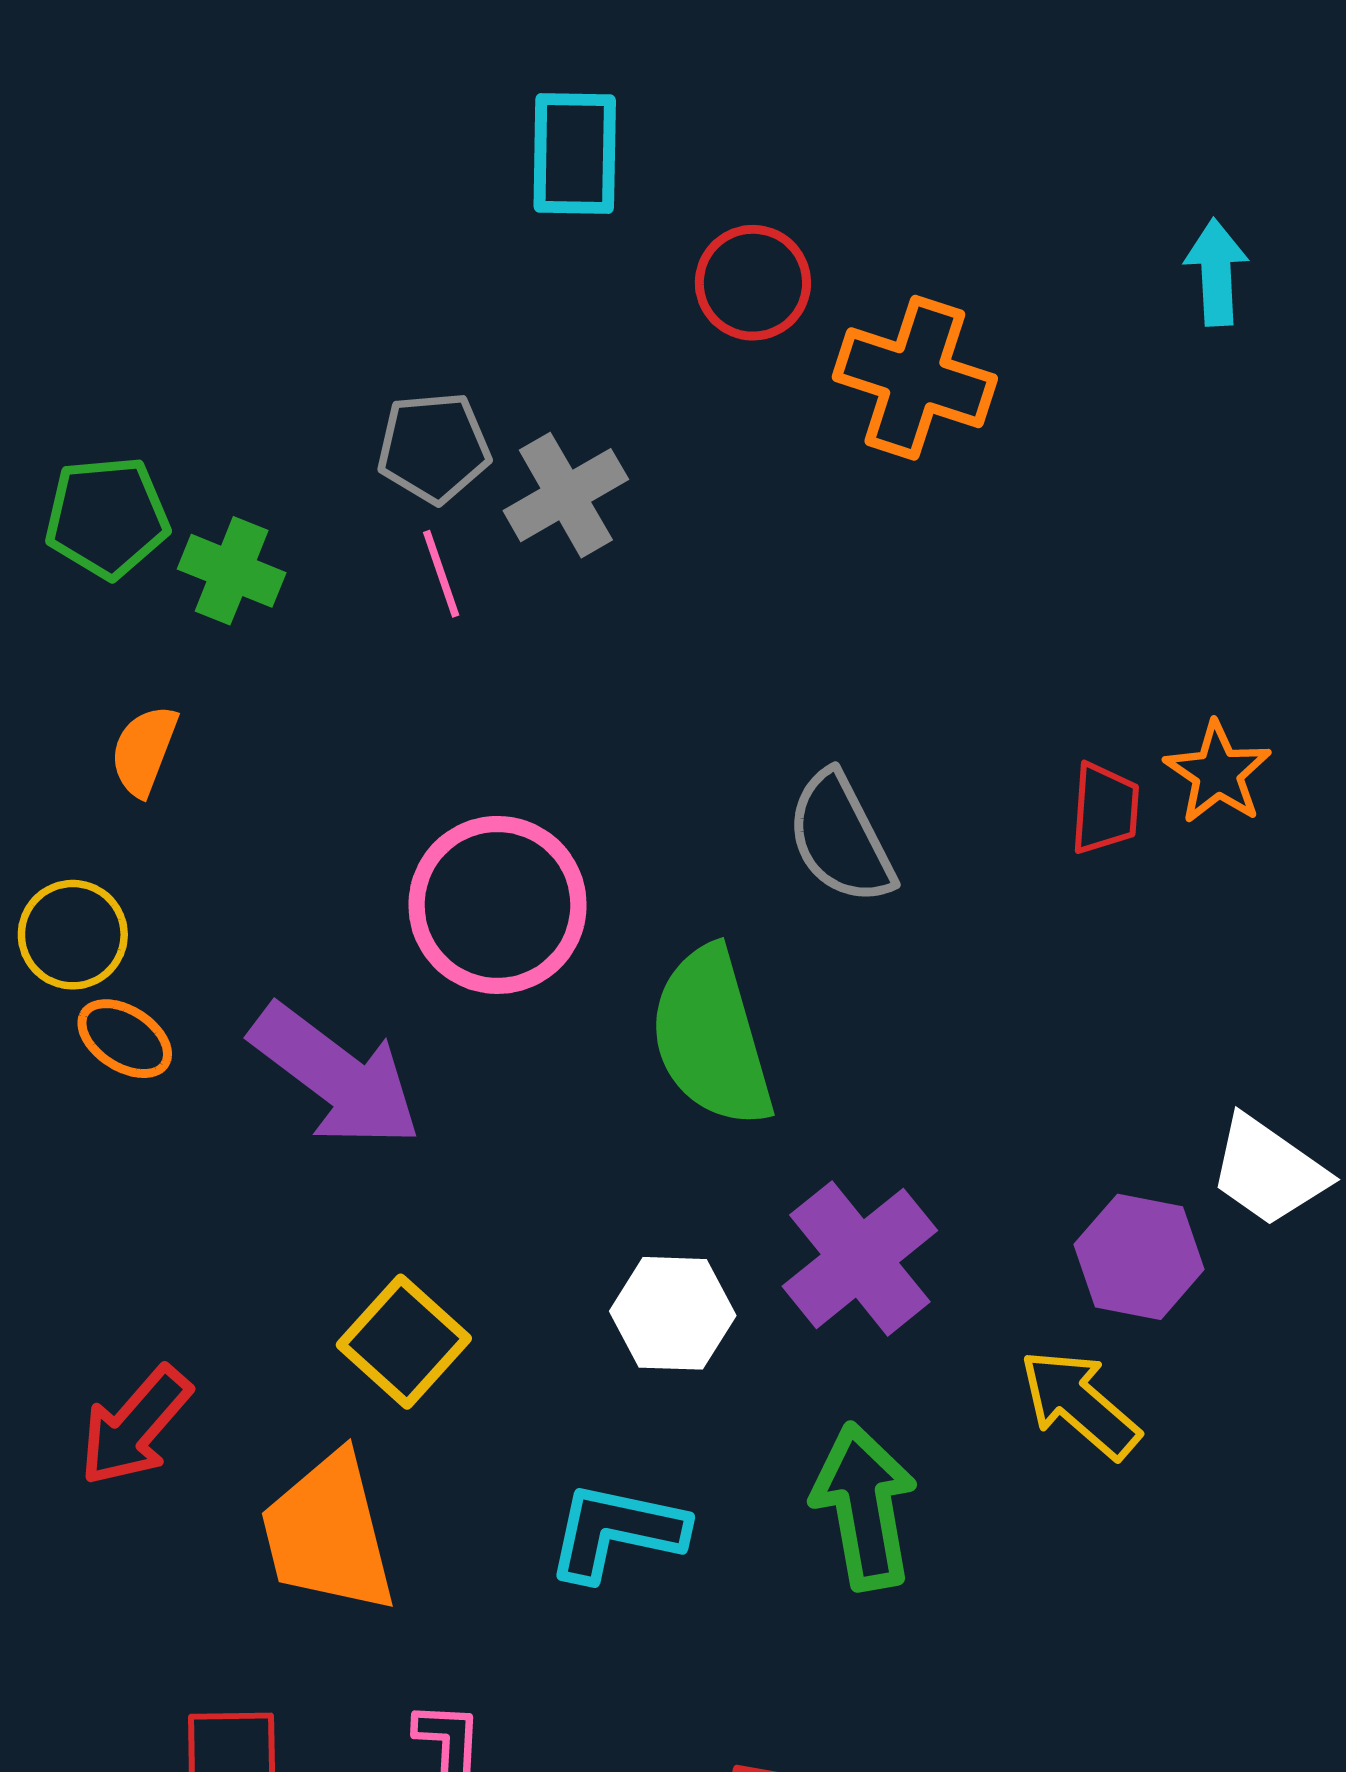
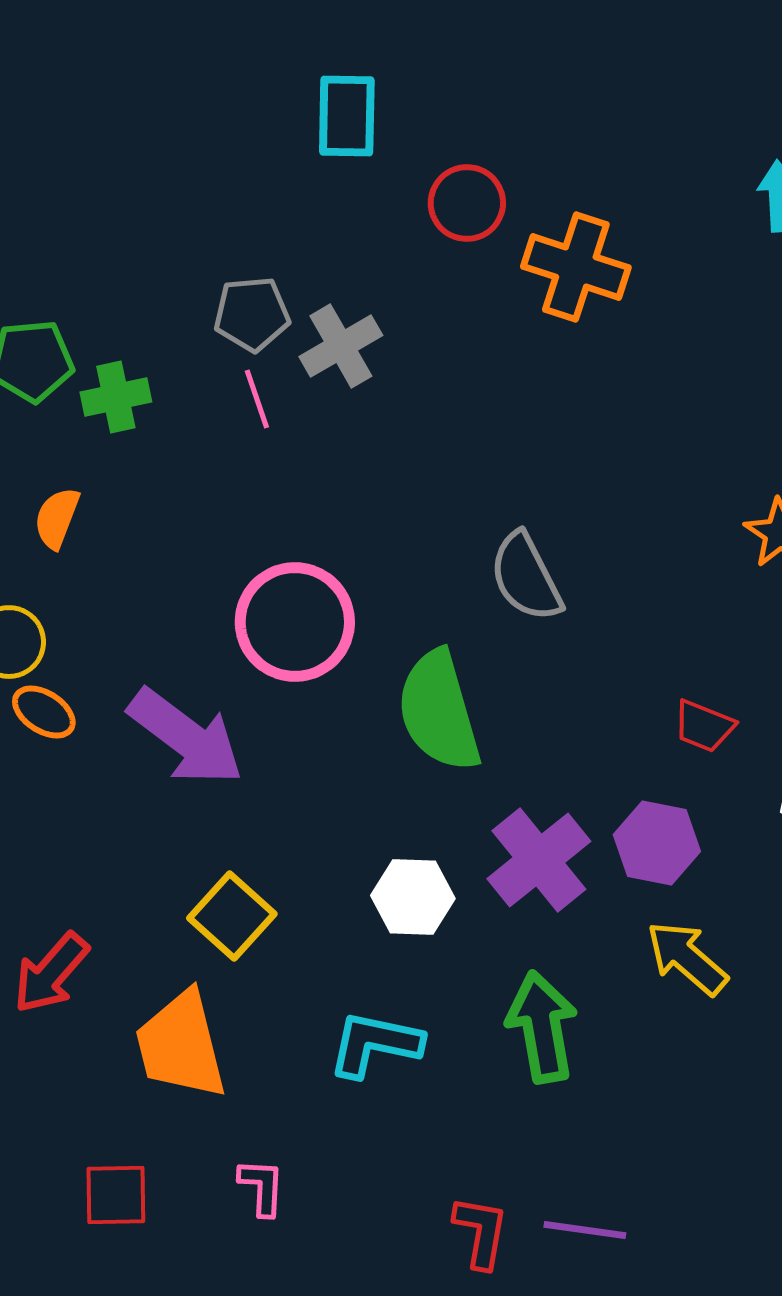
green cross: (232, 571) -> (116, 397), turned -34
red trapezoid: (1105, 808) -> (704, 726), moved, turned 108
purple hexagon: (1139, 1257) -> (657, 843), moved

